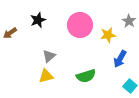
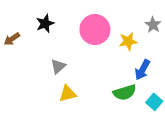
yellow triangle: (46, 76) -> (68, 94), moved
green semicircle: (86, 76) -> (125, 92), moved

